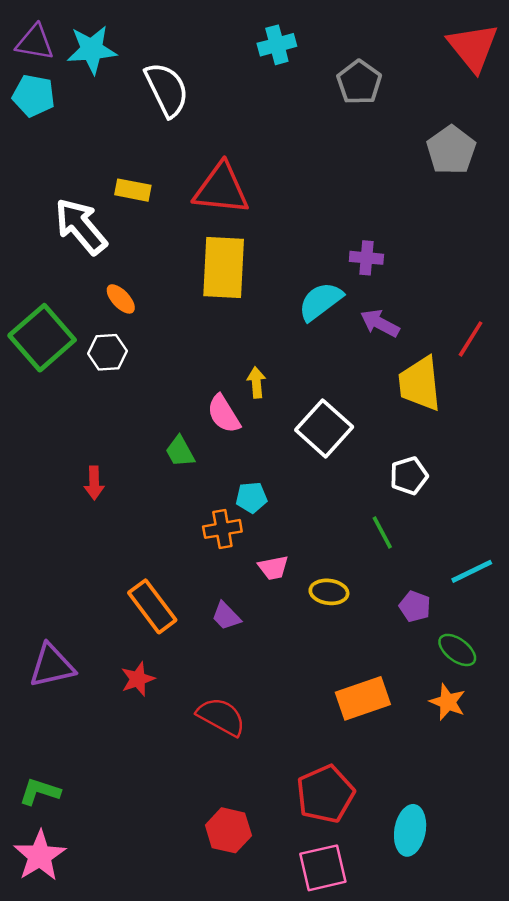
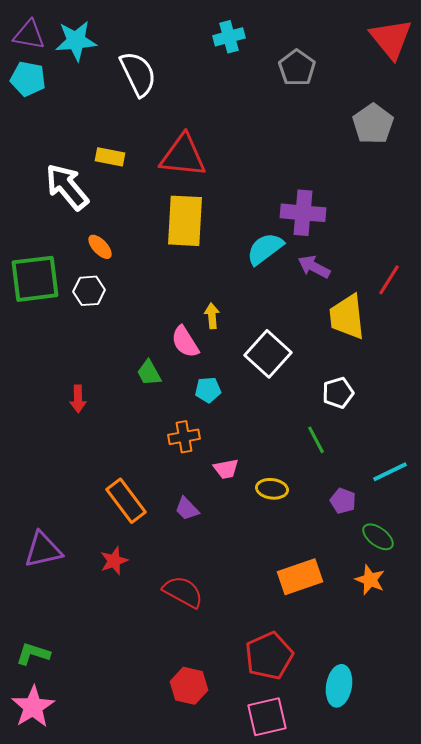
purple cross: (366, 258) -> (303, 213), size x1.6
green square: (42, 338) -> (35, 279), turned 34
cyan pentagon: (251, 497) -> (208, 390), moved

